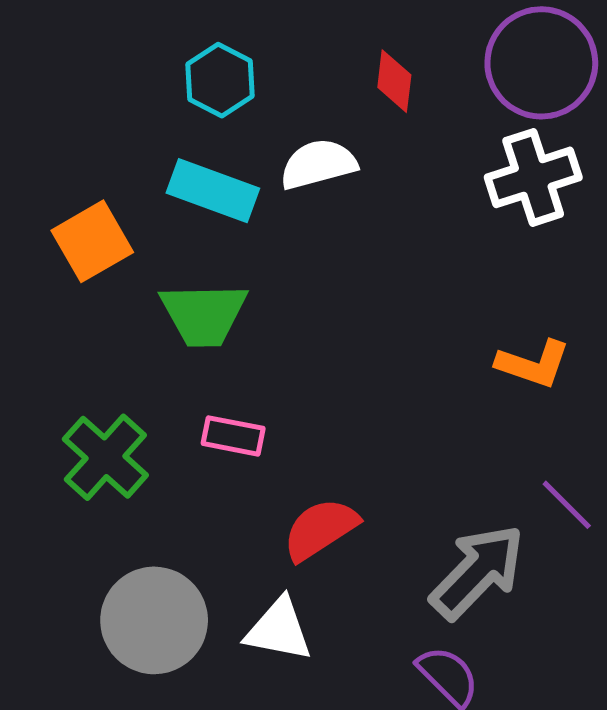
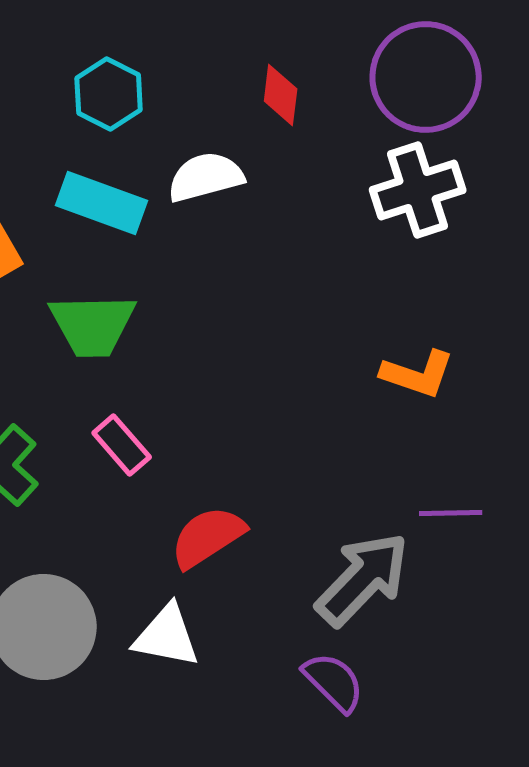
pink rectangle: (233, 436) -> (122, 445), turned 38
purple line: (567, 505) -> (451, 513), turned -46

